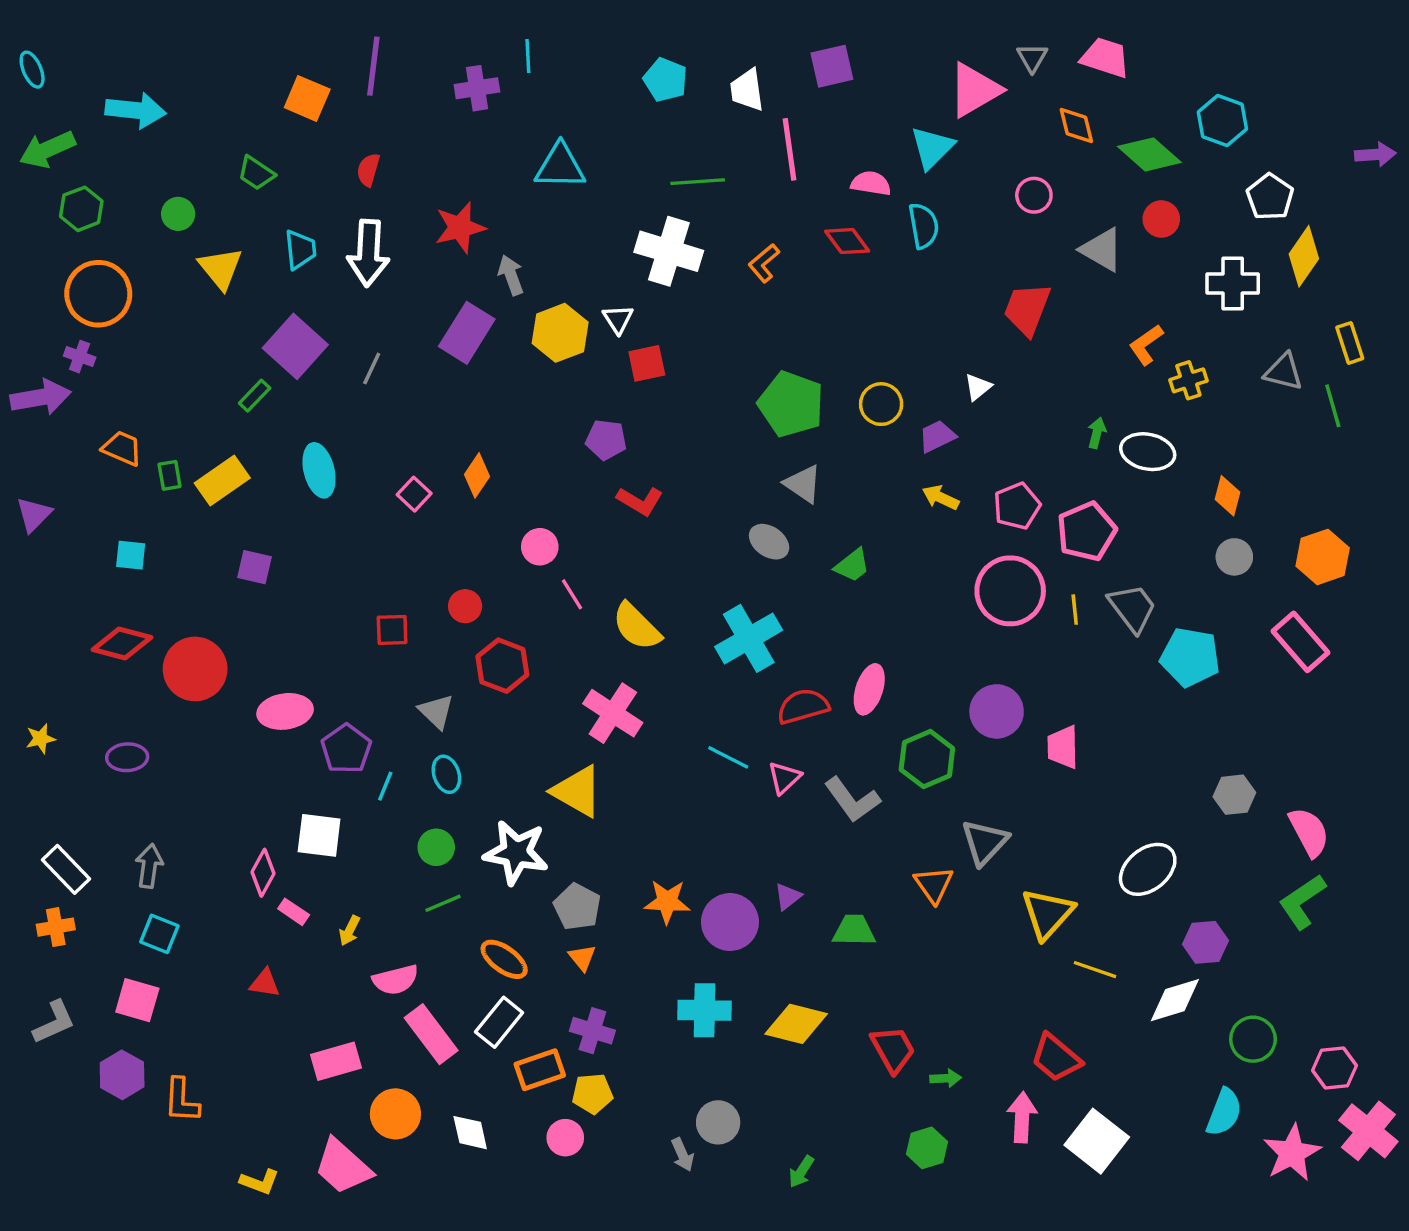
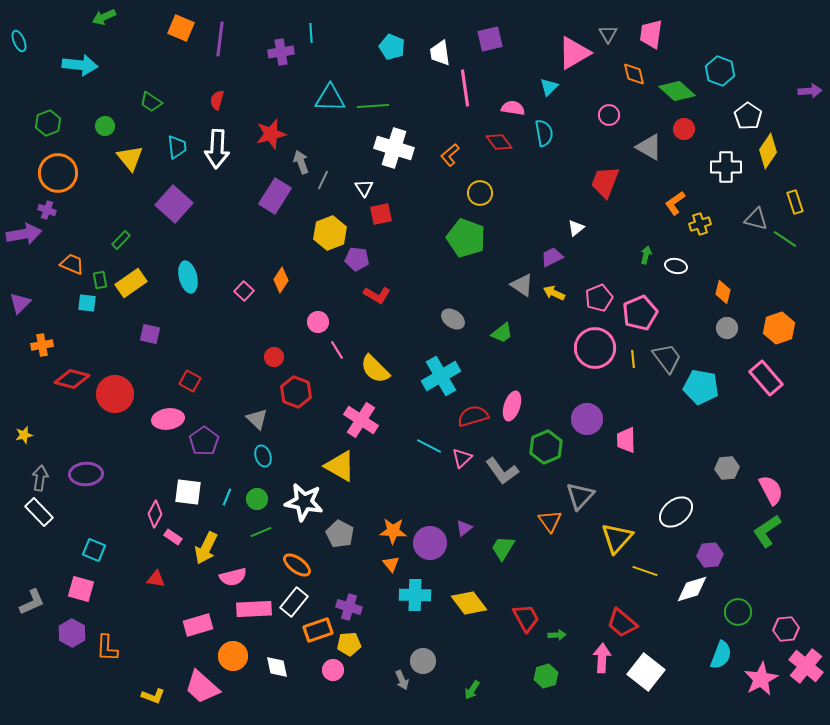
pink trapezoid: (1105, 58) -> (651, 34), turned -100
orange square: (307, 98) -> (181, 28), moved
cyan triangle: (932, 148) -> (549, 87), size x0.7
green arrow: (47, 149) -> (104, 17), moved, size x0.7
green line: (698, 182) -> (373, 106), moved
yellow hexagon: (560, 333) -> (330, 233), moved
gray line: (372, 368) -> (323, 180), moved
green rectangle: (255, 396) -> (121, 240), moved
yellow circle: (881, 404) -> (480, 193), moved
green line: (1333, 406) -> (785, 239), turned -40
white ellipse: (1148, 452) -> (676, 266), size x0.7
gray triangle: (803, 484) -> (522, 285), moved
cyan square: (131, 555) -> (87, 303), moved
red square: (392, 630) -> (190, 381), moved, turned 30
purple ellipse: (127, 757) -> (86, 474), moved, size x1.4
cyan line: (385, 786) -> (227, 497), moved
gray arrow: (149, 866) -> (40, 478), moved
orange cross: (56, 927) -> (42, 345), moved
yellow arrow: (350, 930) -> (206, 548), size x1.8
green trapezoid: (854, 930) -> (503, 548), turned -60
orange triangle: (582, 958) -> (391, 564), moved
yellow diamond: (796, 1024) -> (469, 603), turned 39
pink rectangle: (431, 1034) -> (254, 609), turned -56

